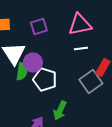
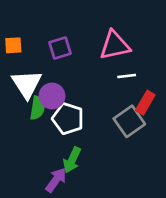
white line: (81, 49) -> (127, 76), moved
green arrow: (60, 111) -> (72, 160), moved

